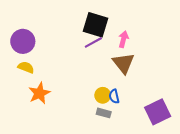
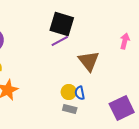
pink arrow: (123, 39) -> (125, 41), moved

